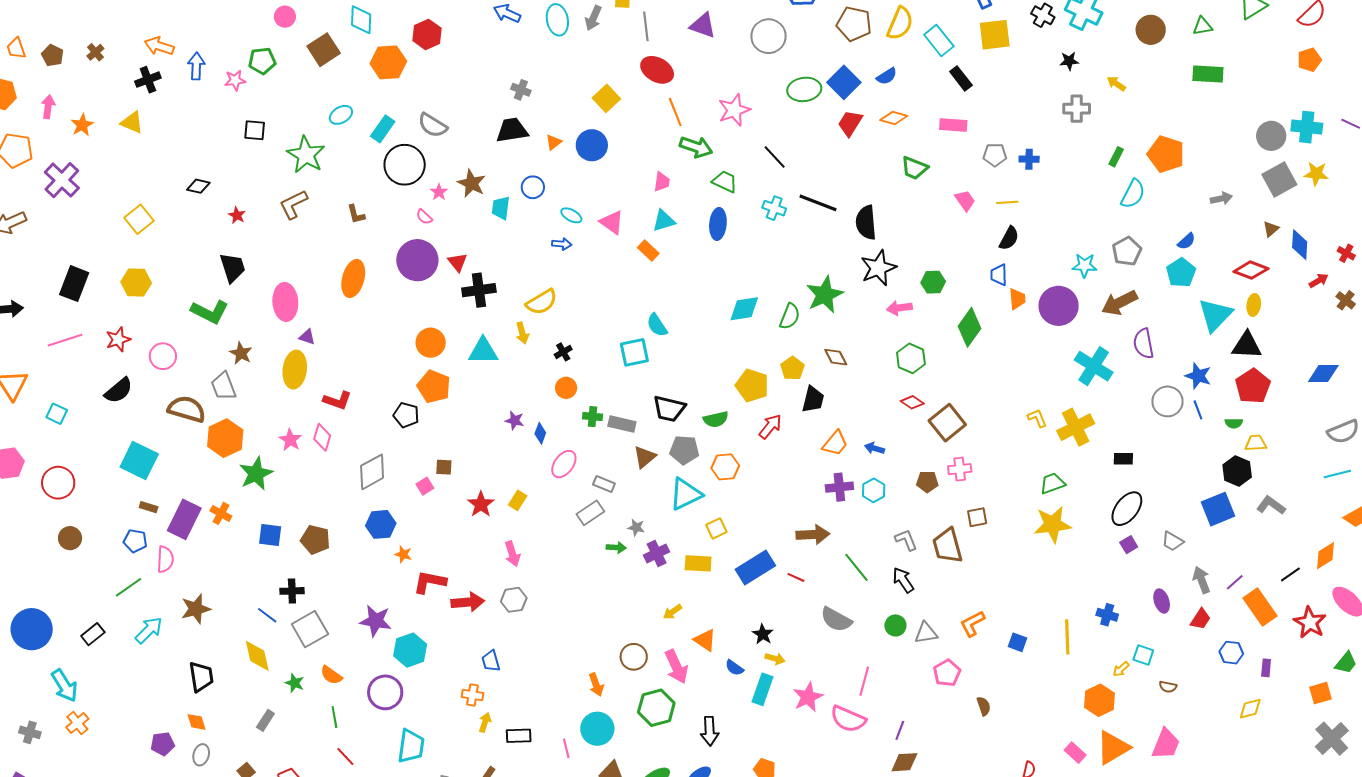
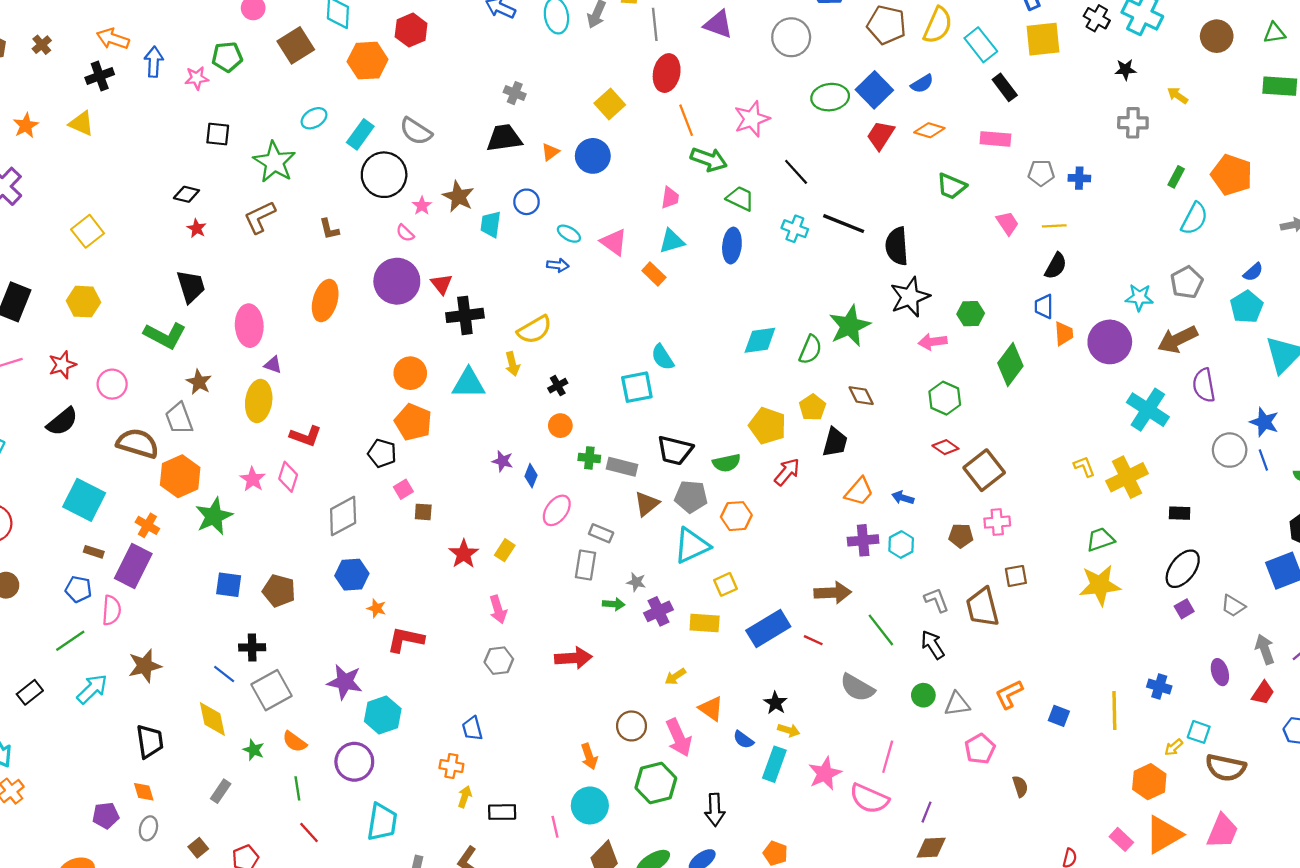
red ellipse: (657, 70) -> (667, 73), turned 72
black diamond: (198, 186) -> (186, 194), moved
pink square: (425, 486) -> (403, 489), moved
orange cross: (221, 513) -> (147, 525), moved
gray rectangle: (590, 513) -> (585, 565), turned -48
red arrow: (468, 602) -> (573, 658), moved
brown semicircle: (1168, 687) -> (1226, 768), size x2.0

